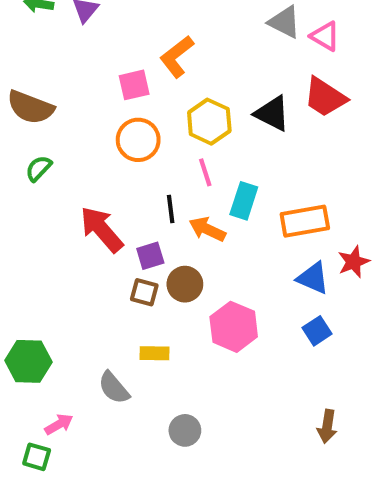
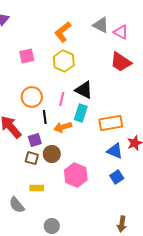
orange L-shape: (177, 57) -> (63, 32), moved
black triangle: (272, 113) -> (84, 90), moved
yellow hexagon: (209, 122) -> (64, 61), moved
orange circle: (138, 140) -> (32, 97), moved
pink line: (205, 172) -> (62, 99), turned 32
orange arrow: (207, 229) -> (63, 127), turned -42

